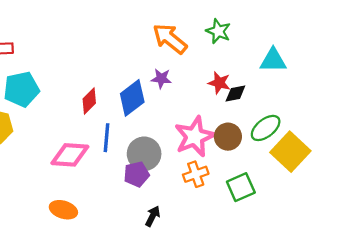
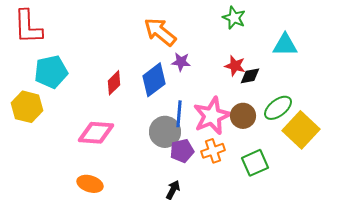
orange arrow: (170, 39) -> (160, 32), moved
blue line: (106, 138) -> (179, 114), moved
purple pentagon: (137, 174) -> (182, 151), moved

